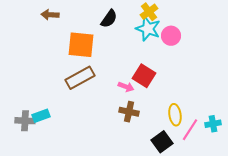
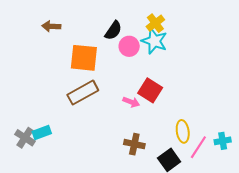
pink circle: (171, 36) -> (129, 46), moved
brown cross: (129, 112) -> (134, 144), moved
gray cross: (25, 121) -> (25, 138), turned 30

